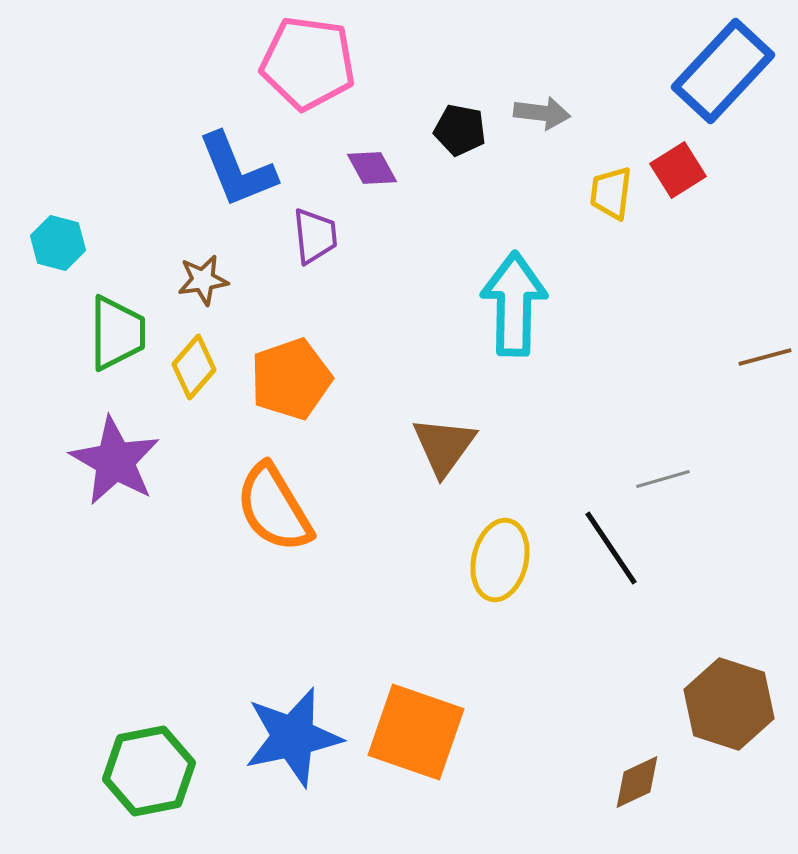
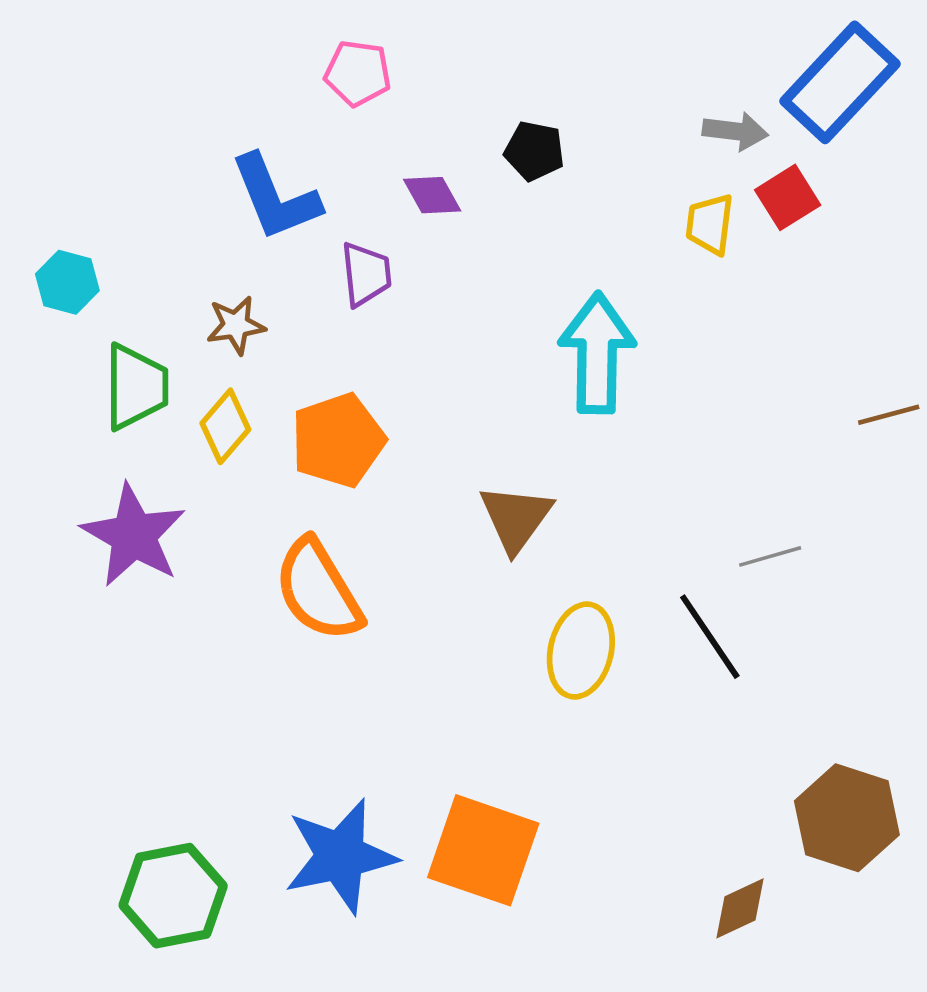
pink pentagon: (308, 63) -> (358, 73), size x0.6
gray arrow: (542, 113) -> (735, 131), moved

